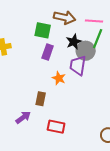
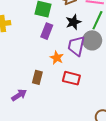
gray circle: (86, 51) -> (92, 40), moved
red rectangle: (56, 127) -> (71, 78), moved

